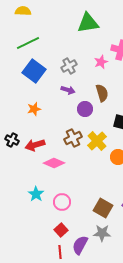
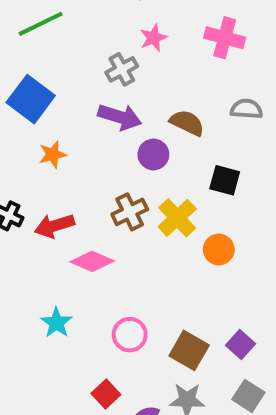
pink star: (101, 62) -> (153, 38), moved
blue square: (34, 71) -> (31, 99), moved
purple arrow: (68, 90) -> (120, 117), size x1.5
brown semicircle: (102, 93) -> (187, 123), turned -48
pink circle: (62, 202) -> (130, 335), moved

